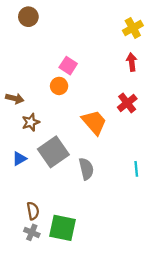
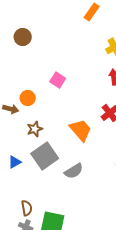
orange circle: (59, 86) -> (28, 98), moved
brown star: (31, 122) -> (35, 129), moved
gray semicircle: (86, 169) -> (74, 171), turned 72

